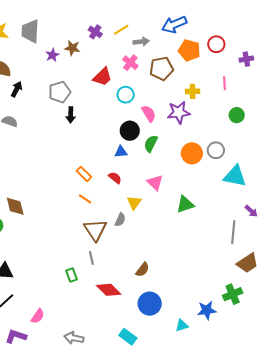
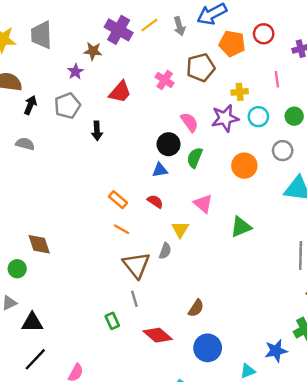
purple cross: (95, 32) -> (119, 30), size x1.6
gray arrow: (141, 42) -> (179, 26), moved, turned 84
purple star: (52, 55) -> (75, 72), moved
pink cross: (130, 63) -> (165, 80), moved
red trapezoid: (102, 77) -> (120, 92), moved
gray pentagon: (60, 92) -> (67, 106), moved
cyan circle: (126, 95) -> (258, 117), moved
gray circle: (216, 150) -> (283, 151), moved

